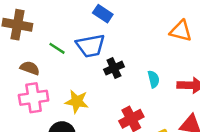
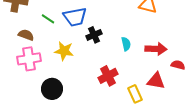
yellow star: (77, 101) -> (64, 51), moved

